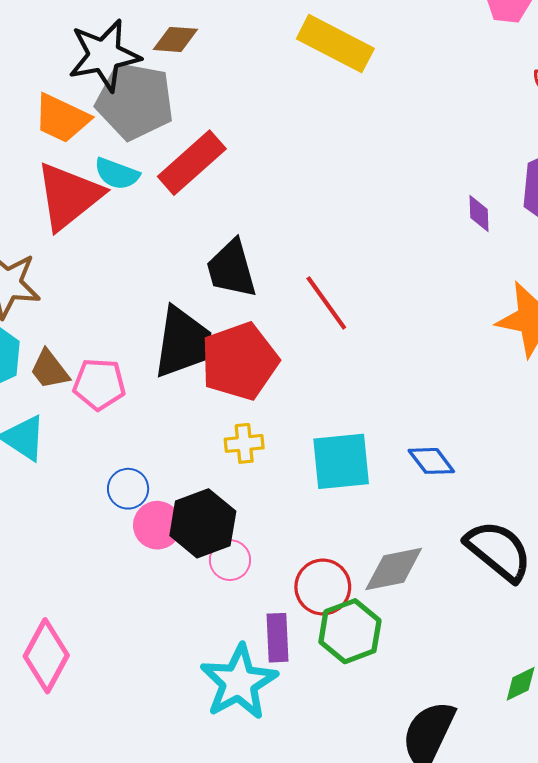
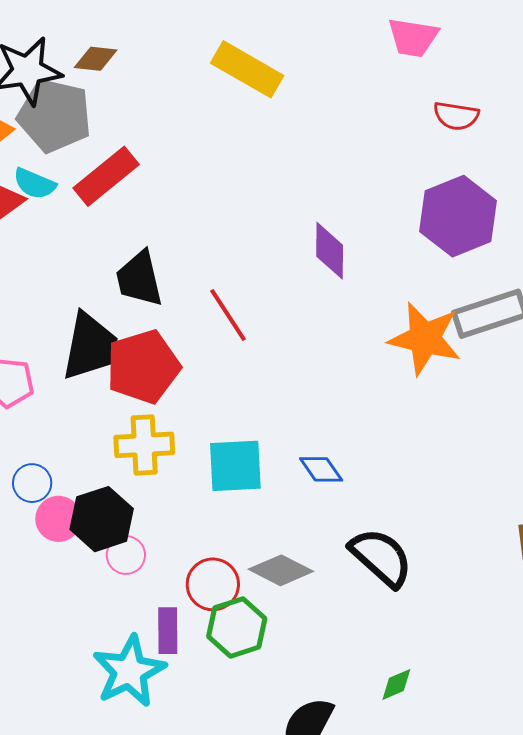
purple diamond: (479, 213) -> (330, 251), moved, size x1.6
yellow cross: (244, 443) -> (144, 445), size x1.6
gray diamond: (394, 569) -> (281, 570), turned 36

